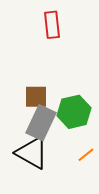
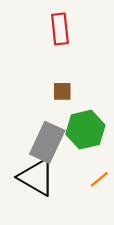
brown square: (36, 97) -> (62, 91), moved, size x0.7

